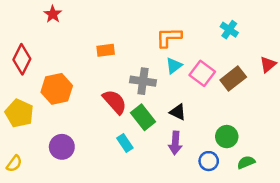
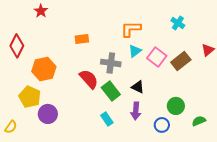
yellow pentagon: (19, 113) -> (30, 97), moved
cyan rectangle: (125, 143) -> (107, 119), moved
green semicircle: (246, 162) -> (199, 121), moved

